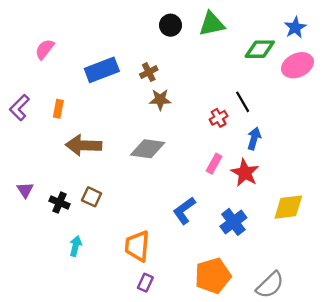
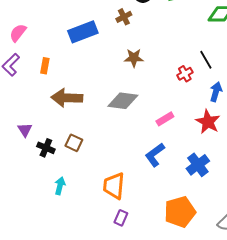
pink semicircle: (45, 49) -> (18, 33), moved
brown cross: (149, 72) -> (124, 17), moved
pink rectangle: (214, 164) -> (165, 119), moved, turned 30
purple triangle: (25, 190) -> (25, 130), moved

